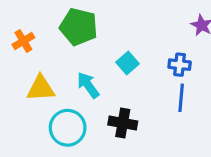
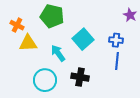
orange cross: (23, 41) -> (17, 25), turned -32
cyan square: (128, 63) -> (83, 39), size x1.5
yellow triangle: (41, 88) -> (28, 43), moved

